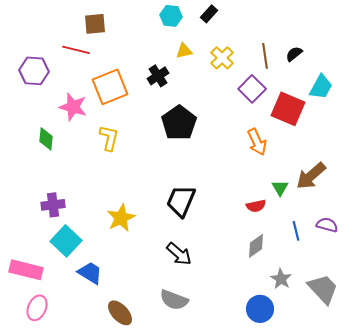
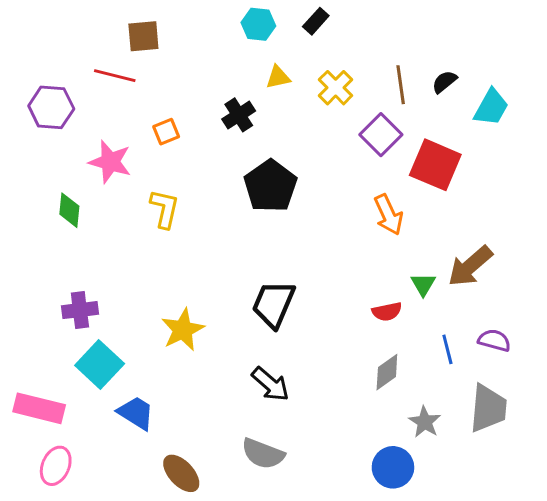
orange square: (110, 87) -> (166, 132), size x0.5
cyan trapezoid: (321, 87) -> (491, 107), moved
gray trapezoid: (323, 289) -> (488, 408), moved, turned 48

